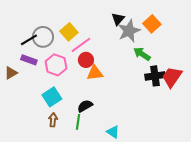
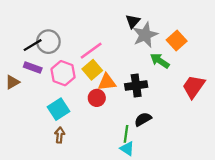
orange square: (152, 24) -> (177, 41), moved
yellow square: (69, 32) -> (92, 70), moved
red circle: (86, 60) -> (97, 98), moved
black cross: (155, 76) -> (136, 86), moved
black semicircle: (85, 106) -> (143, 119), moved
green line: (78, 122) -> (126, 134), moved

